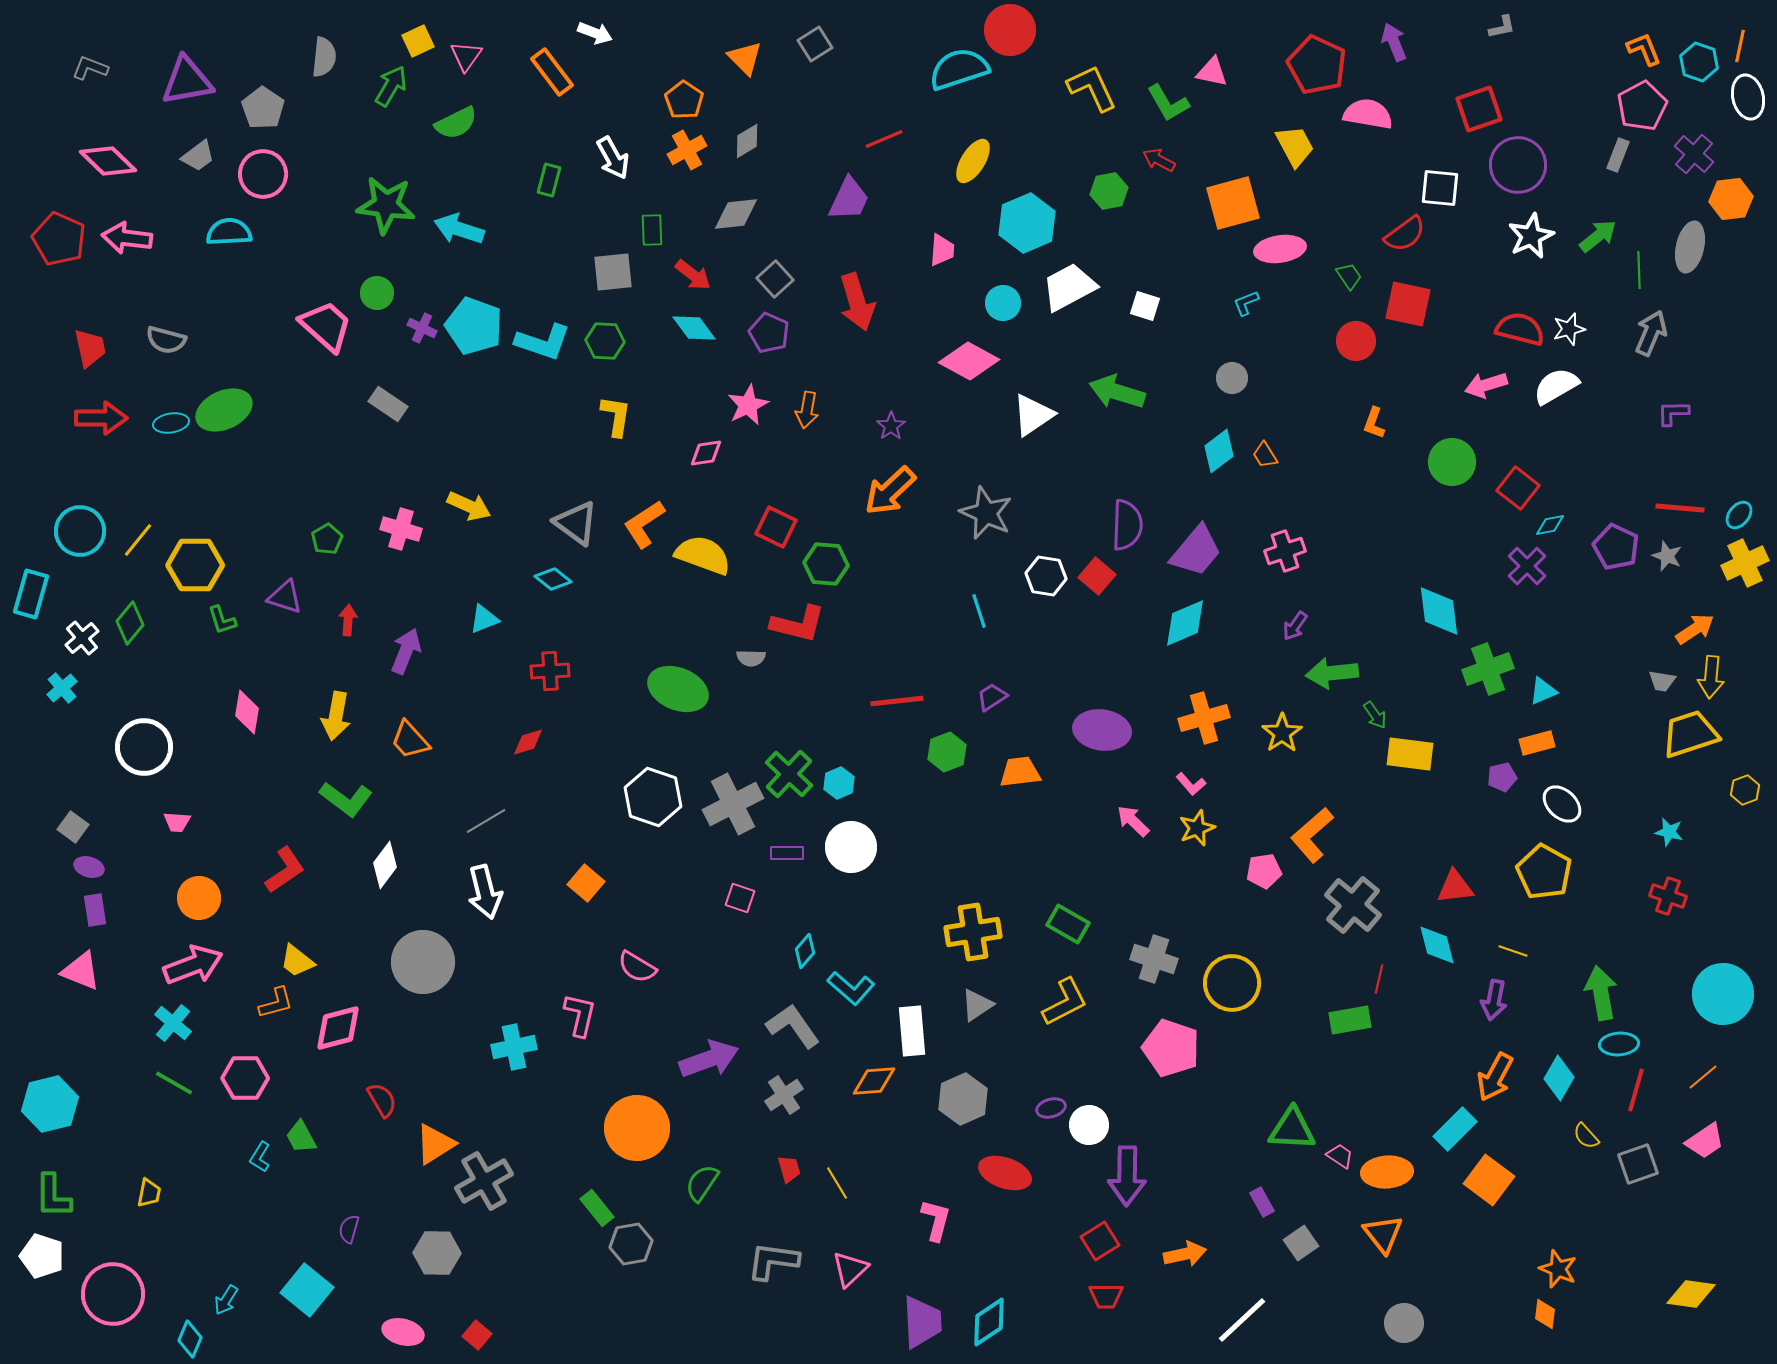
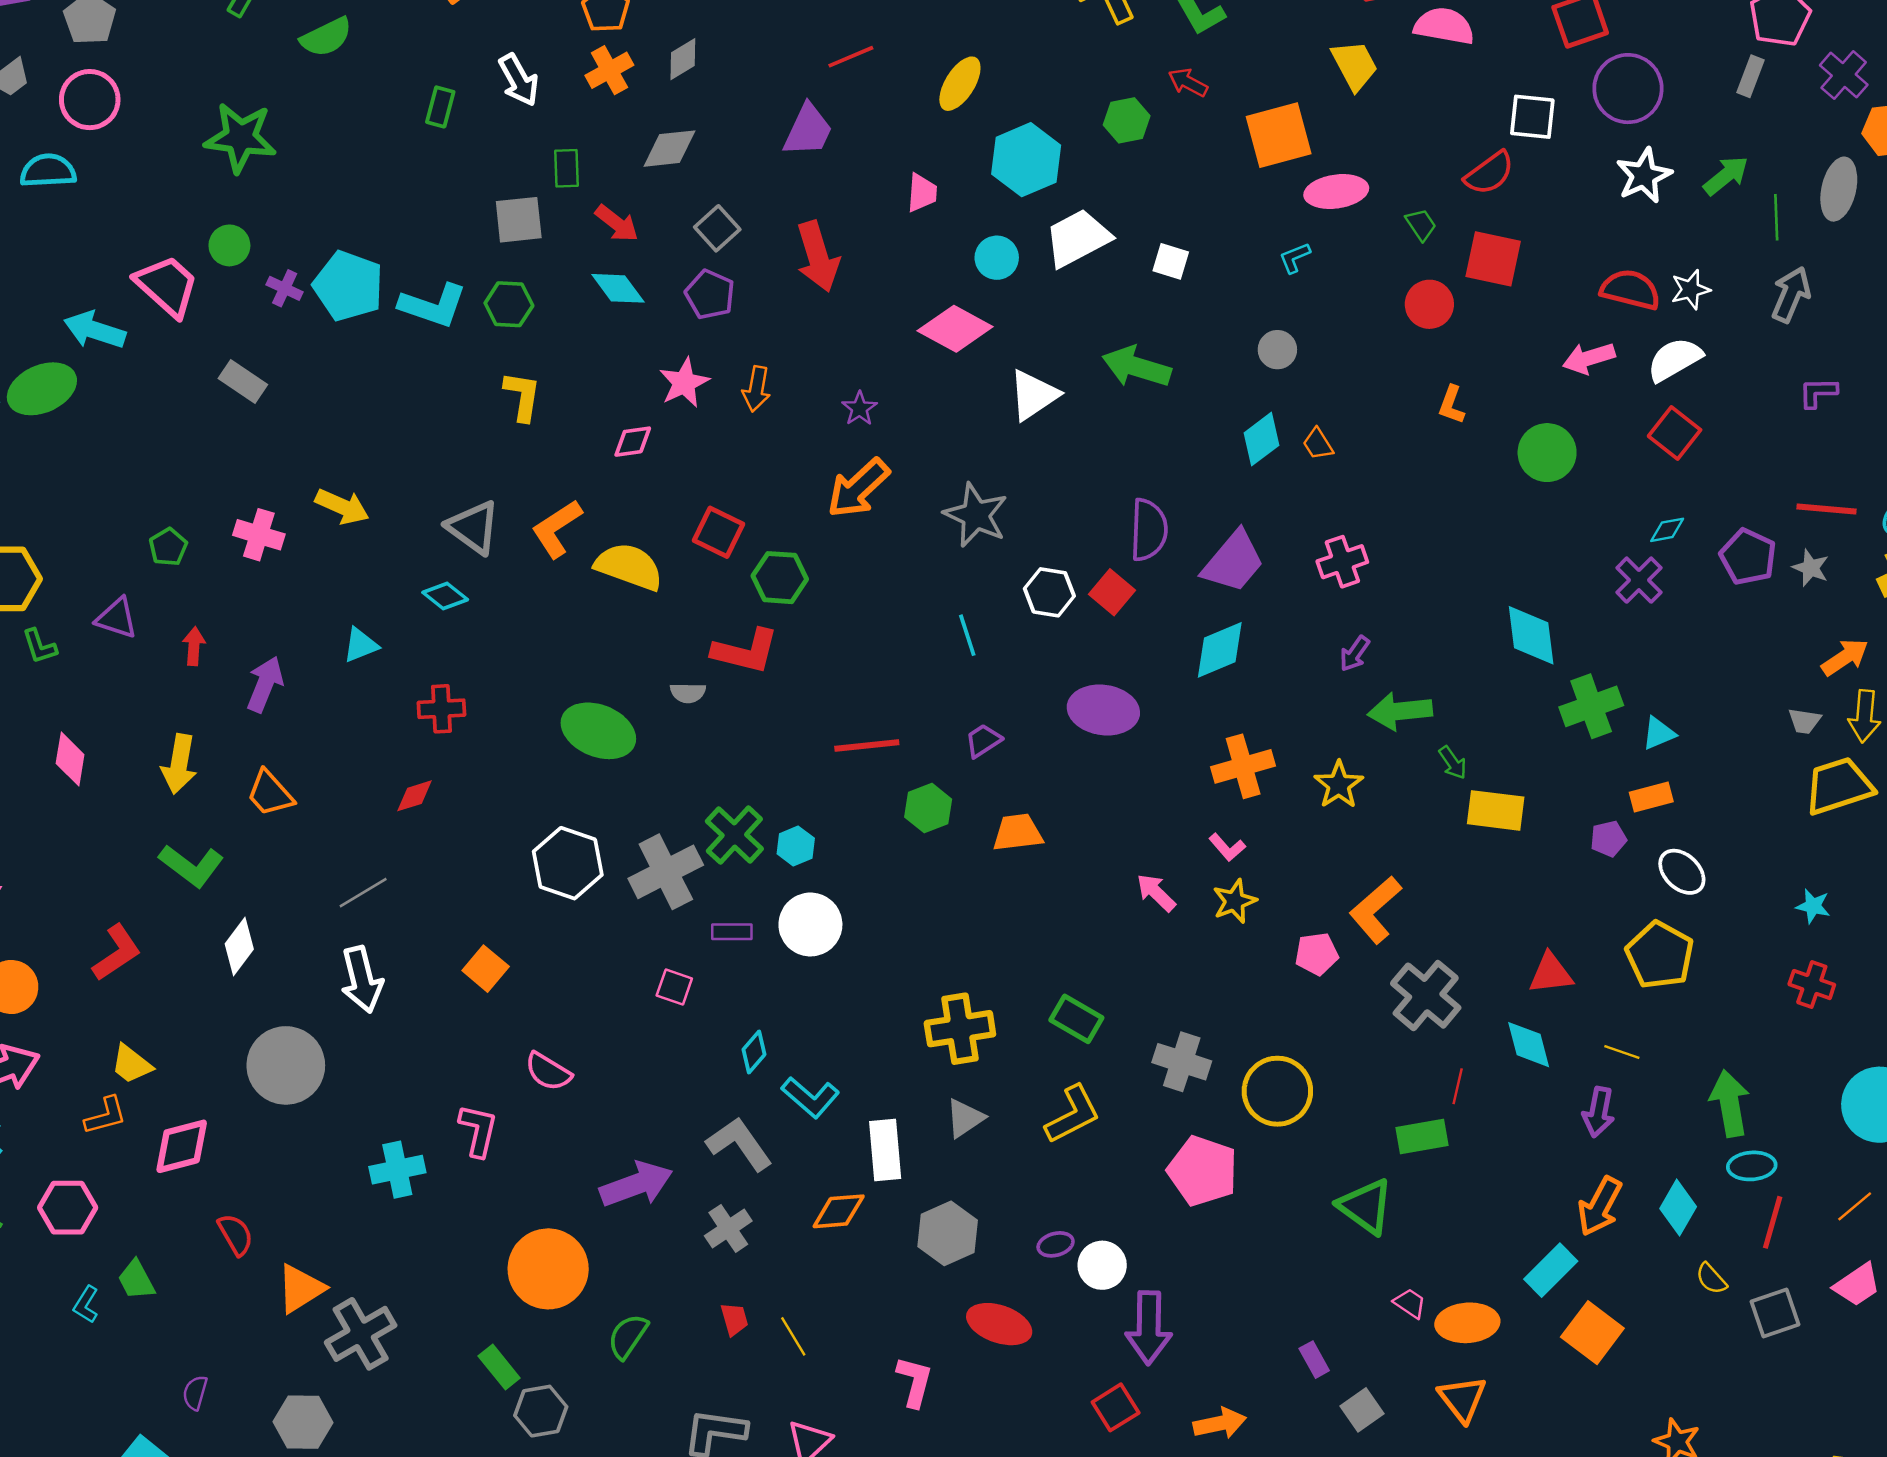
cyan arrow: (459, 229) -> (95, 330), moved
red square: (1518, 488) -> (1675, 433), moved
purple ellipse: (1102, 730) -> (1103, 710), moved
green triangle: (1292, 1129) -> (1366, 1206), moved, turned 33

